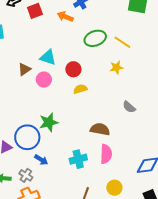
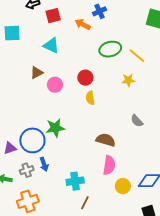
cyan triangle: (48, 57) -> (51, 45), moved
yellow semicircle: (80, 89) -> (90, 98), turned -88
cyan cross: (78, 159) -> (75, 181), moved
blue arrow: (41, 160) -> (44, 164), turned 32
gray cross: (26, 175) -> (27, 170), moved, turned 32
yellow circle: (114, 188) -> (123, 186), moved

